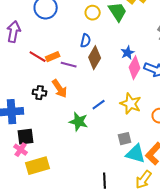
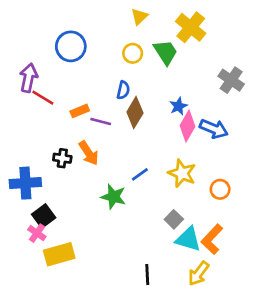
red line: (38, 57) -> (43, 98), moved
black square: (26, 137) -> (44, 216), turned -30
gray square: (125, 139) -> (174, 219), turned -32

